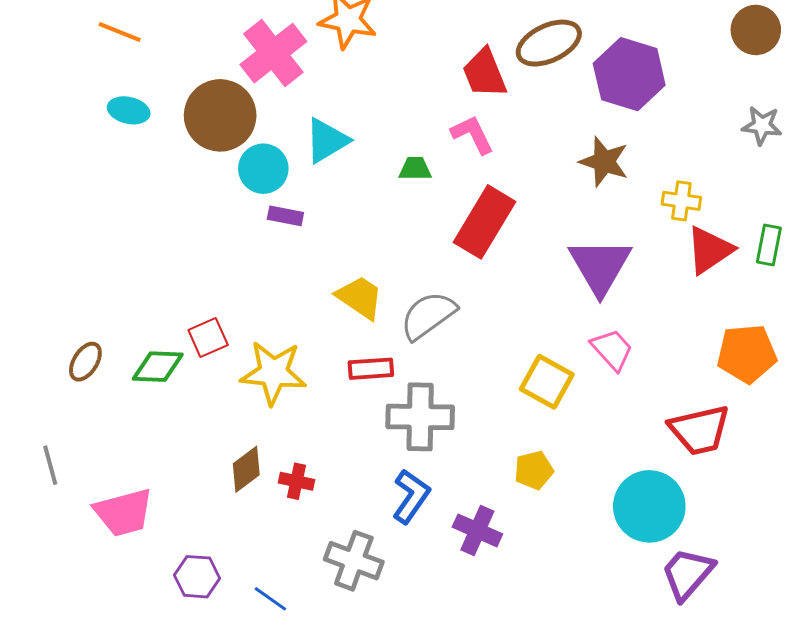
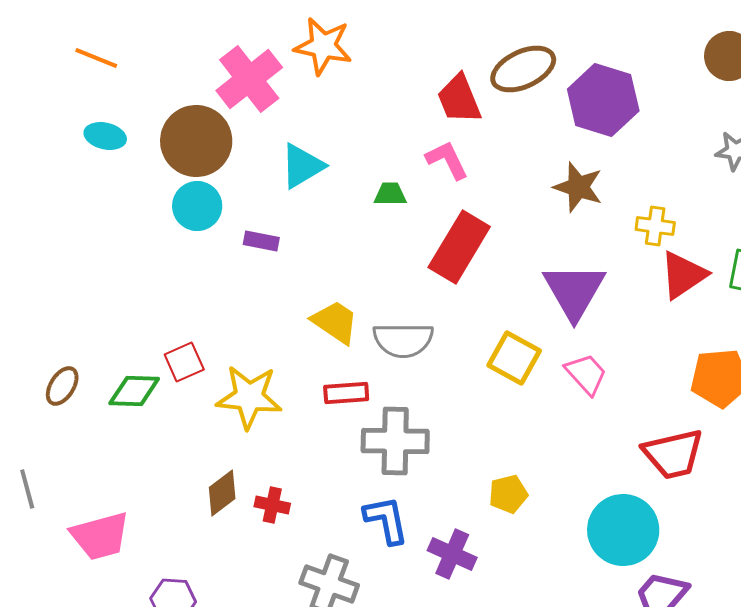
cyan circle: (263, 169) -> (197, 206), moved
gray semicircle: (428, 315) -> (403, 340), turned -144
yellow square: (547, 382) -> (514, 358), moved
blue L-shape: (411, 496) -> (386, 520), turned -46

